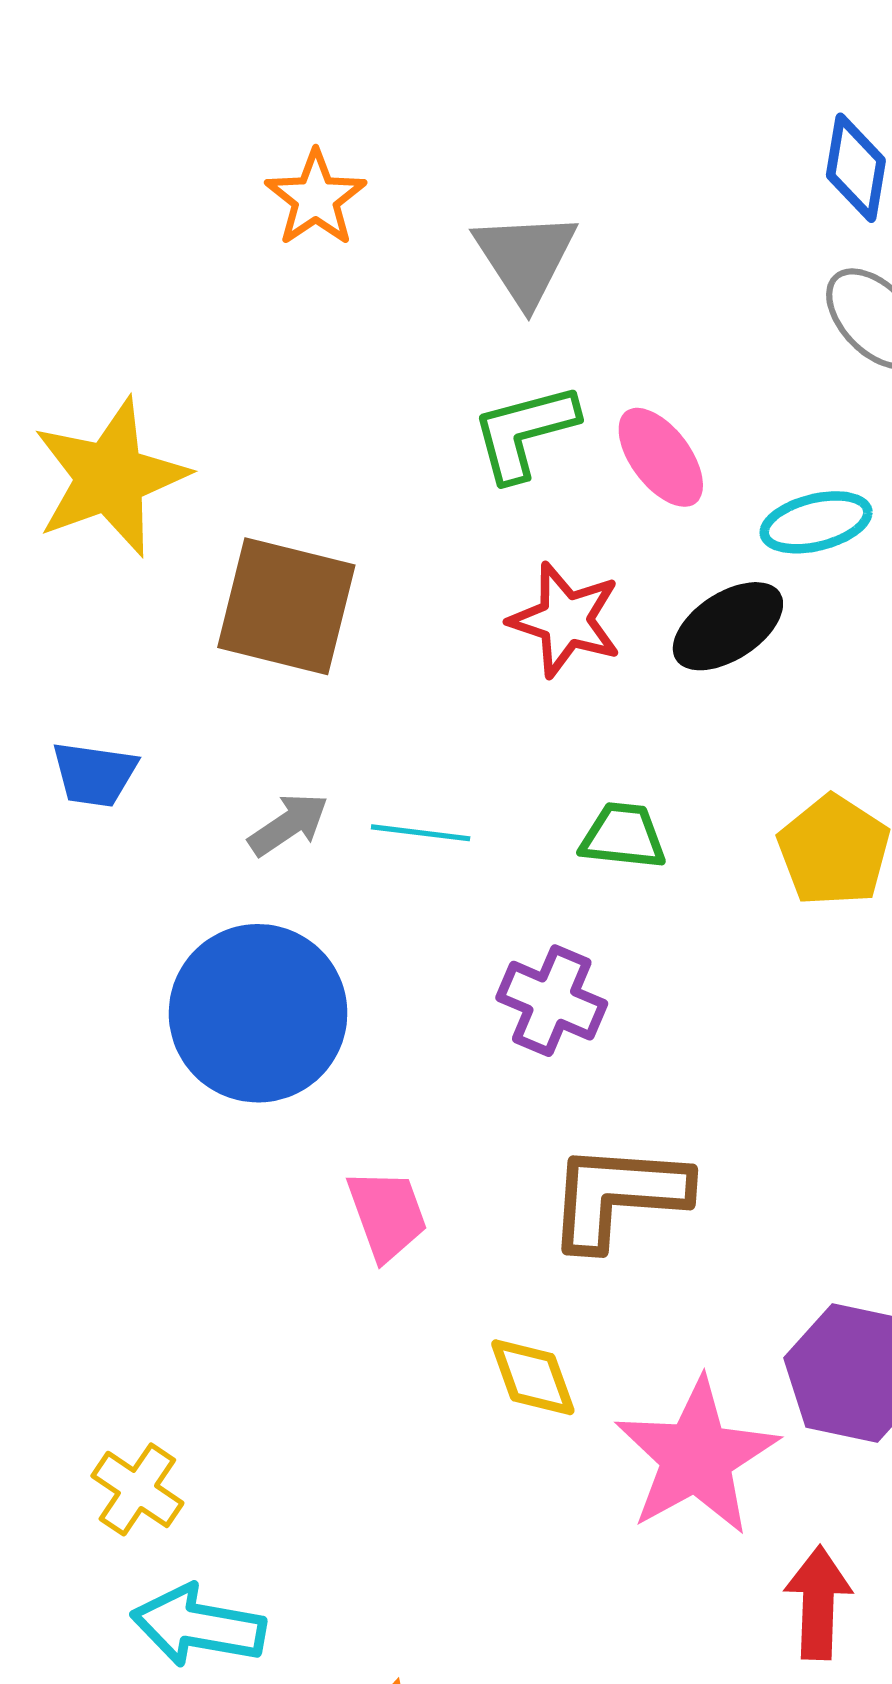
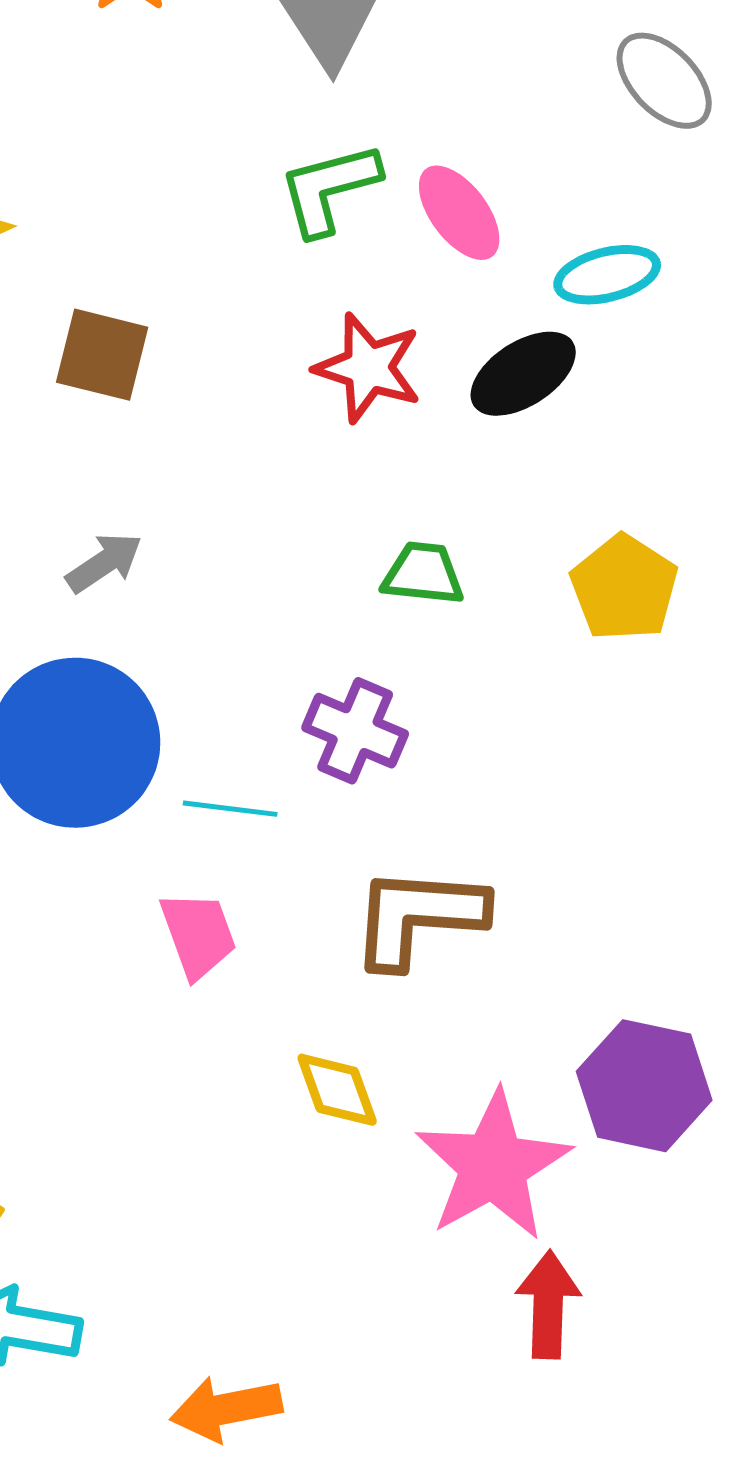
brown square: (286, 606) -> (102, 355), size x0.7
cyan line: (421, 833) -> (230, 809), moved
red arrow: (818, 1603) -> (548, 1305), moved

